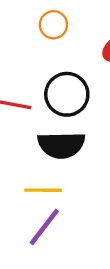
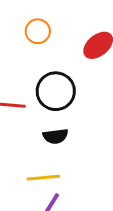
black semicircle: (61, 145) -> (55, 136), size x0.6

